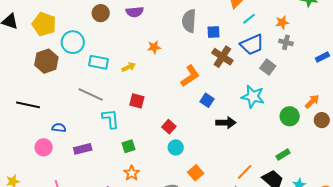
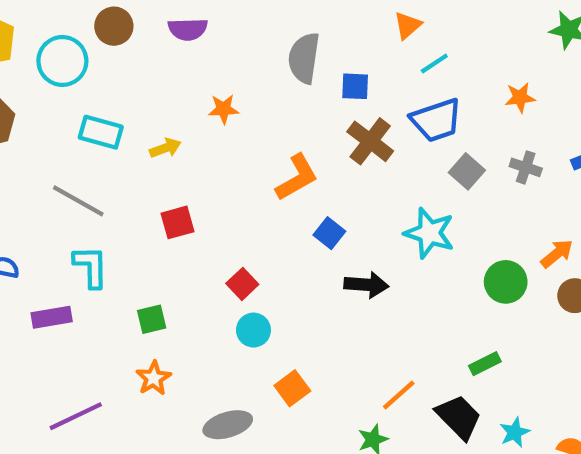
orange star: (282, 22) -> (520, 98), moved
cyan circle: (73, 42) -> (62, 61), moved
gray cross: (286, 42) -> (526, 167), moved
red square: (137, 101) -> (177, 222), turned -35
cyan L-shape: (111, 119) -> (91, 267), moved

